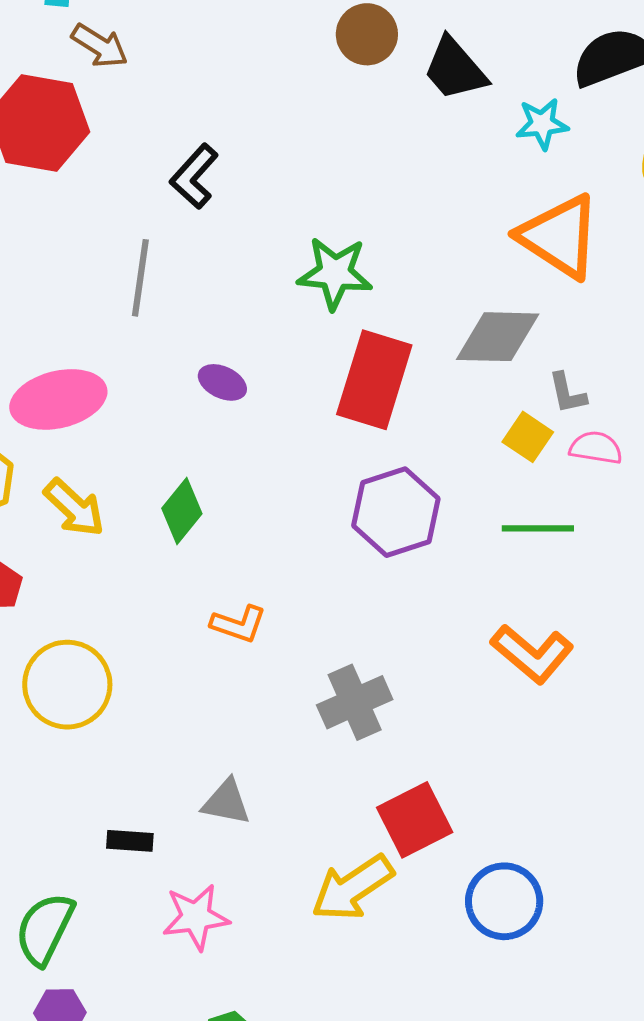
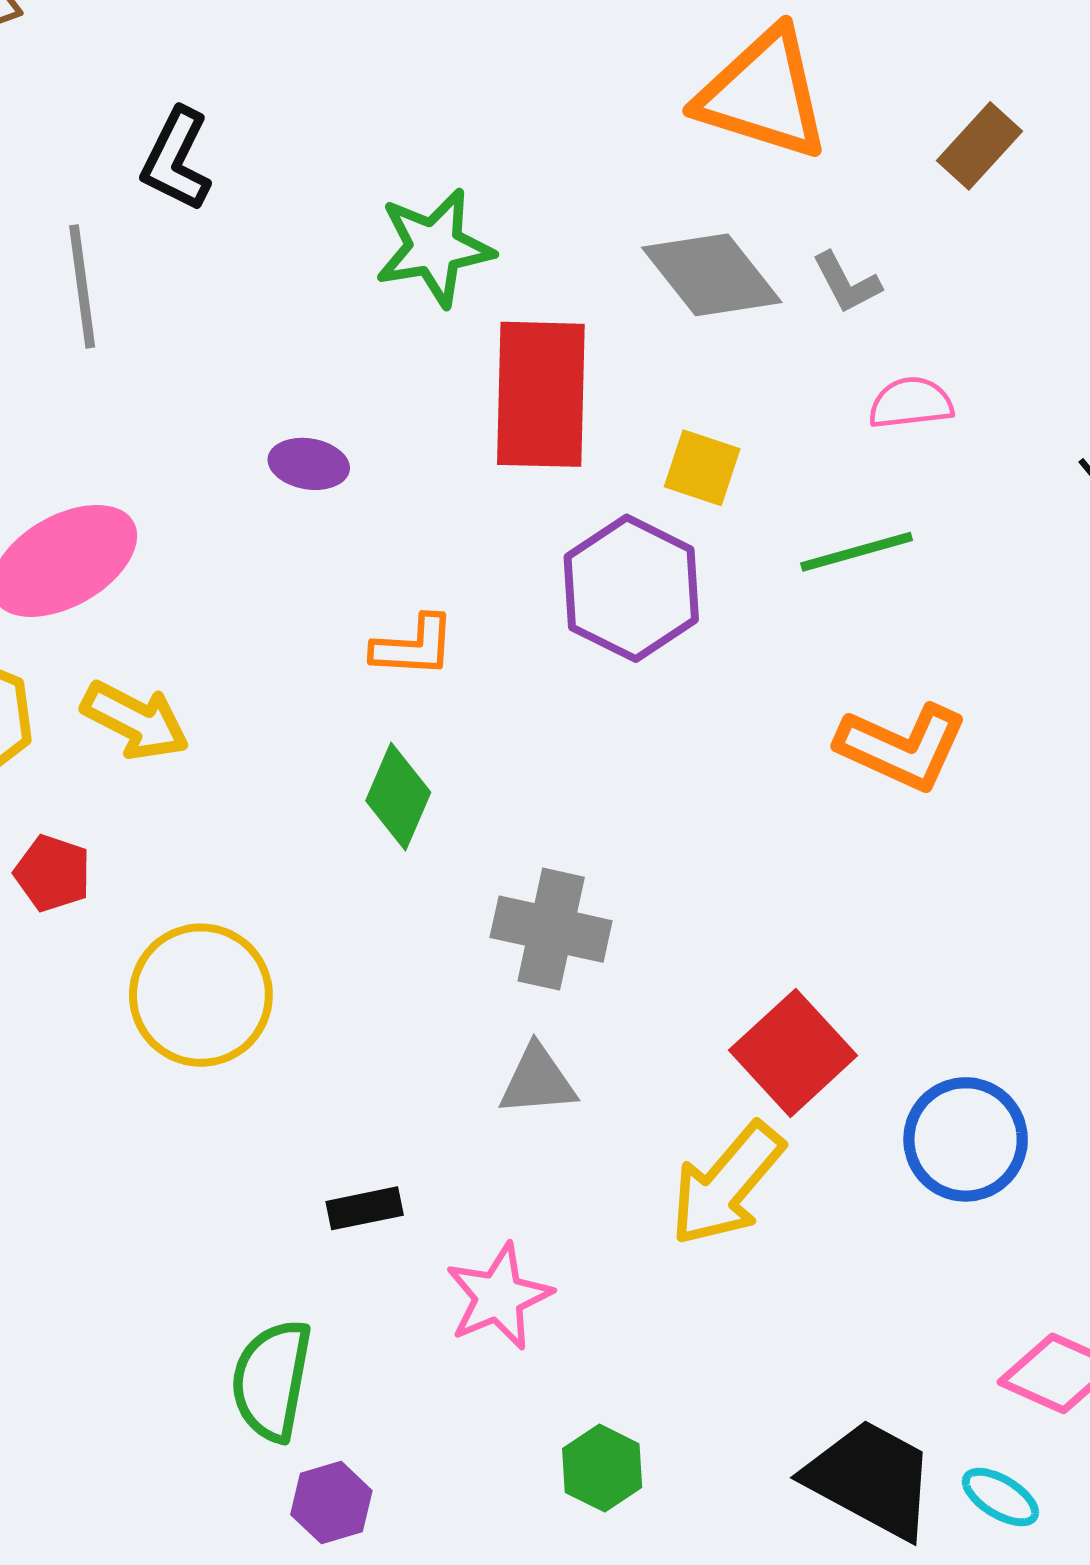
gray line: (140, 278) -> (82, 286), moved
gray diamond: (498, 337) -> (712, 275), turned 66
gray L-shape: (567, 393) -> (846, 283), moved
yellow square: (528, 437) -> (702, 468), moved
green diamond: (182, 511) -> (398, 797), moved
orange L-shape: (239, 624) -> (414, 646), moved
gray cross: (355, 702) -> (551, 929), moved, turned -38
gray triangle: (226, 802) -> (538, 1081), moved

